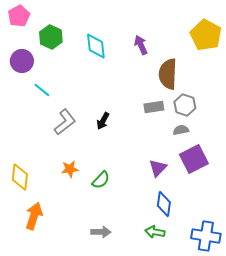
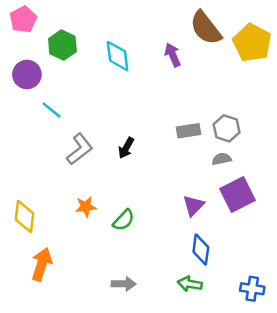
brown semicircle: (168, 74) -> (206, 28), moved, turned -40
blue cross: (206, 236) -> (252, 289), size x0.7

